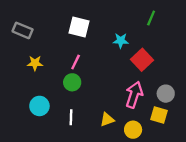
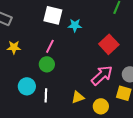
cyan star: (121, 41) -> (75, 25), moved
pink arrow: (134, 95) -> (102, 75), turned 30
cyan circle: (39, 106) -> (27, 86), moved

